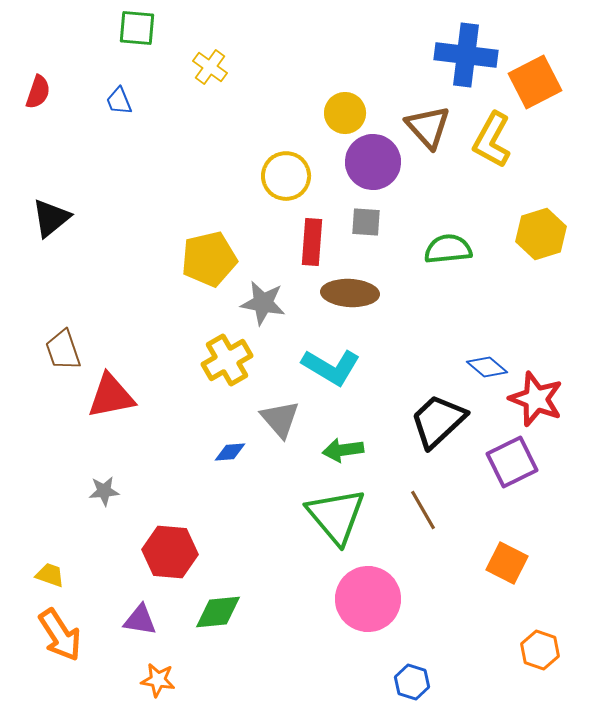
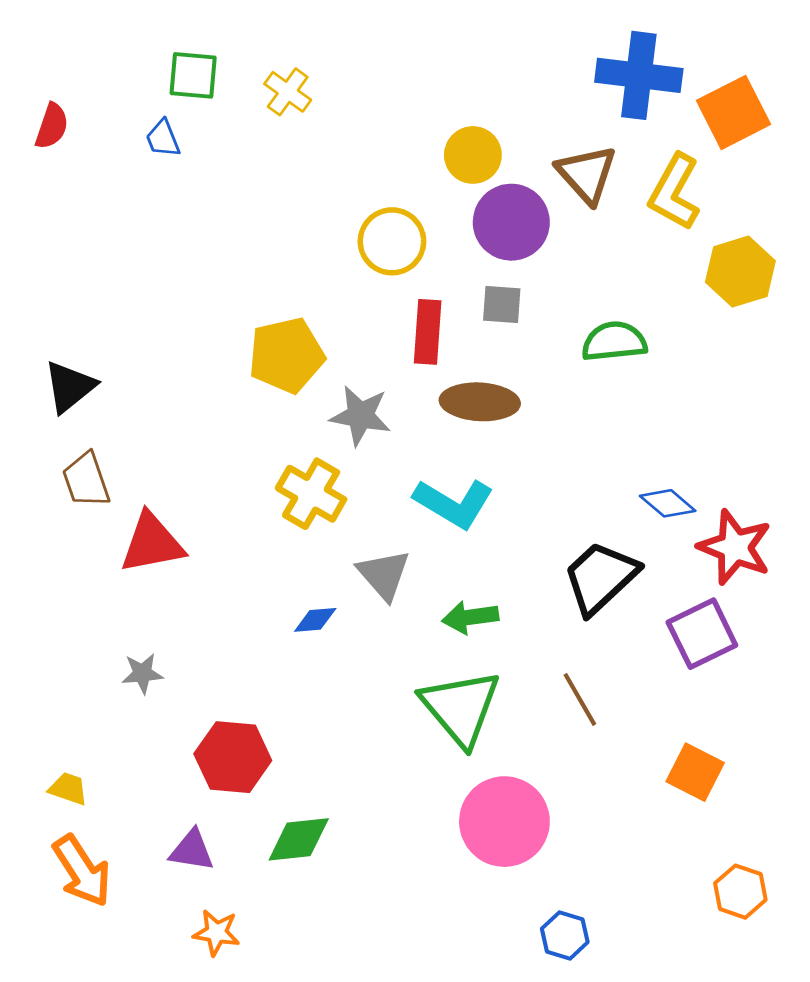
green square: (137, 28) -> (193, 75), moved
black triangle: (51, 218) -> (70, 387), moved
yellow hexagon: (541, 234) -> (740, 272), moved
yellow cross: (227, 360) -> (311, 494), turned -30

